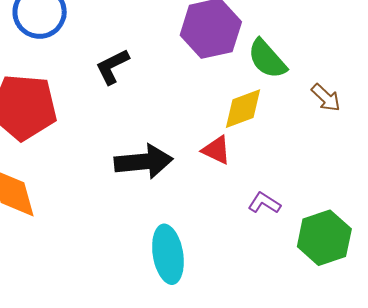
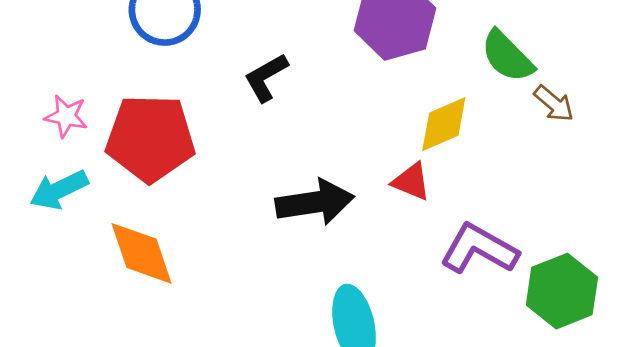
green semicircle: (267, 59) -> (507, 56), moved
purple L-shape: (264, 203) -> (479, 249), size x1.8

